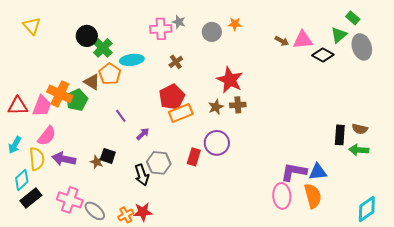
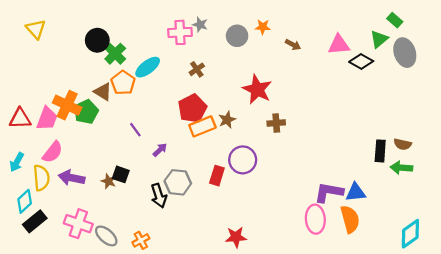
brown arrow: (282, 41) -> (293, 45), moved
cyan ellipse: (132, 60) -> (148, 67), turned -30
brown cross: (238, 105) -> (276, 123), moved
brown star: (216, 107) -> (227, 120), moved
red star: (143, 212) -> (236, 237), moved

